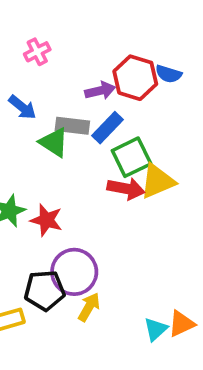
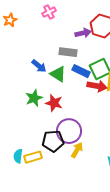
blue arrow: (22, 107) -> (39, 66), moved
blue rectangle: (107, 128) -> (81, 71), moved, turned 72
green triangle: (54, 142) -> (58, 74), moved

